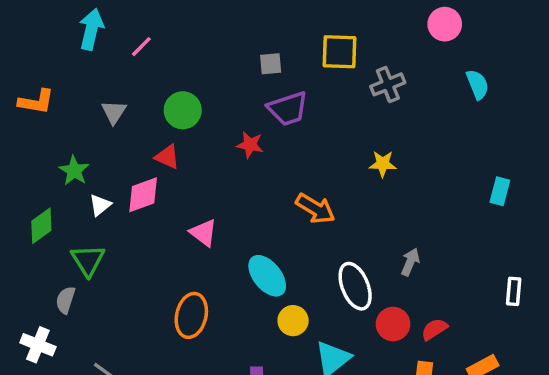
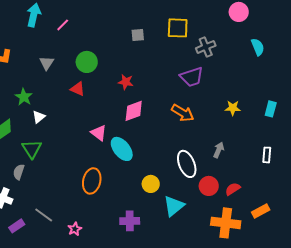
purple trapezoid: (288, 109) -> (192, 77), moved
yellow star: (383, 164) -> (233, 108), moved
pink diamond: (143, 195) -> (134, 111), moved
orange arrow: (315, 209) -> (183, 113), moved
cyan ellipse: (267, 276) -> (122, 149), moved
white rectangle: (514, 291) -> (267, 155), moved

